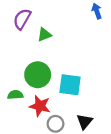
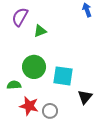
red star: (40, 106) -> (29, 106), moved
black triangle: (84, 122) -> (85, 97), moved

